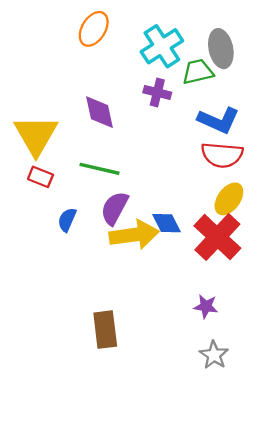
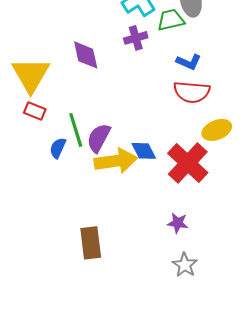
purple cross: (157, 92) -> (136, 38), turned -30
blue L-shape: (219, 120) -> (189, 62), size x0.7
green line: (99, 169) -> (76, 130), moved, turned 60
yellow ellipse: (229, 199) -> (217, 130), moved, turned 32

